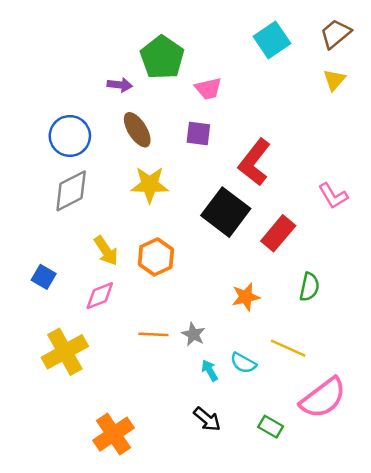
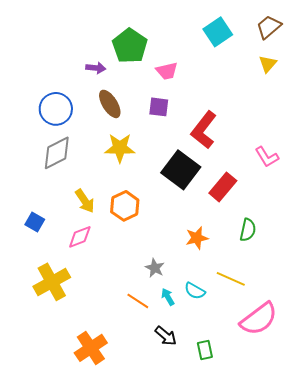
orange line: (153, 334) -> (138, 301), moved, turned 30
green rectangle: (271, 427) -> (205, 350), moved, turned 48

